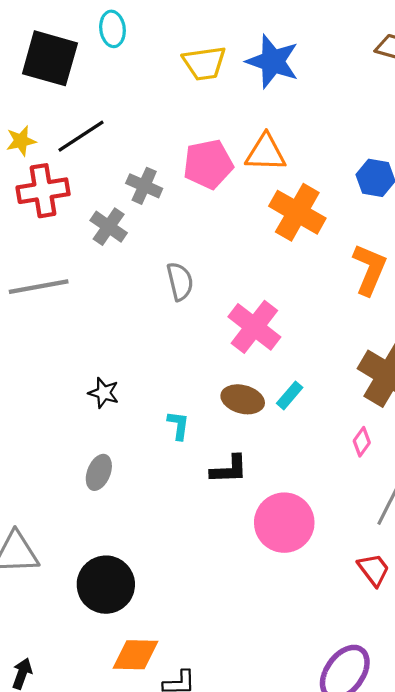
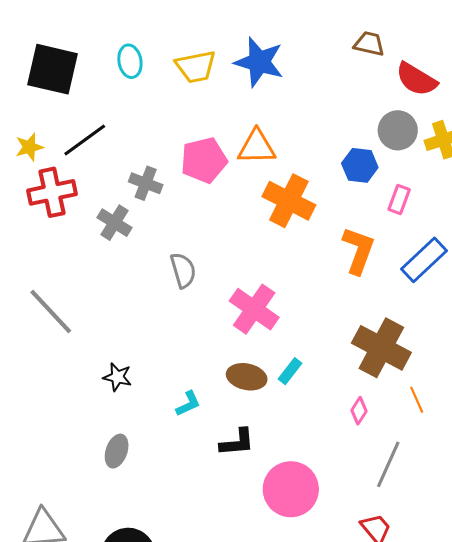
cyan ellipse: (112, 29) -> (130, 61), moved
gray line: (39, 287) -> (51, 311), moved, turned 60
cyan L-shape: (178, 425) -> (188, 404), turned 60

